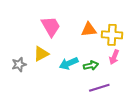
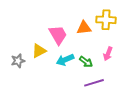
pink trapezoid: (51, 26) -> (58, 35), moved
yellow cross: (112, 35) -> (106, 20), moved
green arrow: (91, 66) -> (86, 62), turned 48

